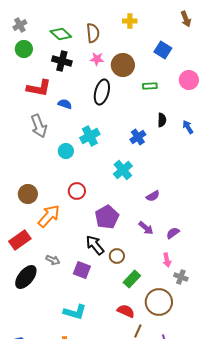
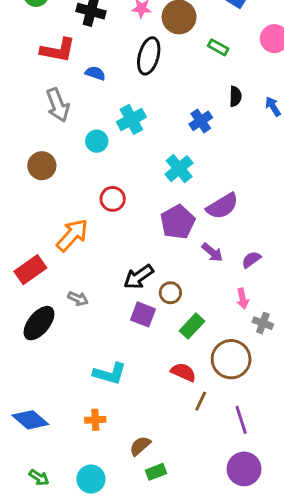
green rectangle: (150, 86) -> (218, 47), turned 32
brown circle: (28, 194) -> (42, 166), moved
purple semicircle: (153, 196) -> (222, 206), size x1.6
purple pentagon: (107, 217) -> (178, 222), moved
black arrow: (95, 245) -> (139, 277), turned -85
purple square: (82, 270) -> (143, 314), moved

